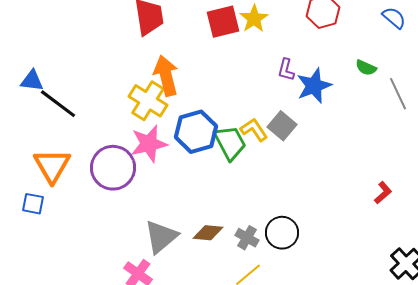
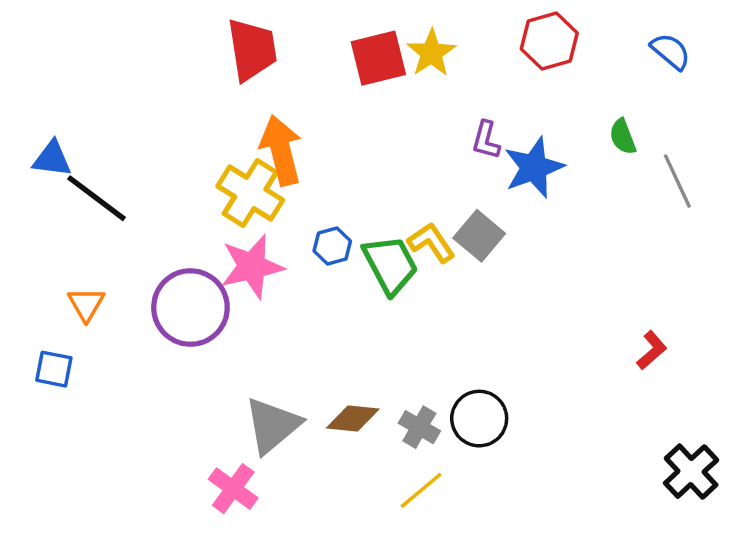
green semicircle: (366, 68) -> (623, 137), turned 45
blue hexagon: (196, 132) -> (332, 246), size x0.5
orange triangle: (52, 166) -> (86, 304), size x0.6

